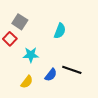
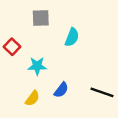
gray square: (20, 22) -> (41, 18), moved, turned -35
black line: (72, 70) -> (102, 92), moved

